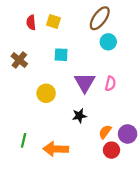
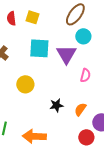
cyan square: (61, 55) -> (39, 48), size x1.5
purple triangle: (85, 83) -> (66, 54), moved
orange semicircle: (105, 132) -> (80, 109), moved

